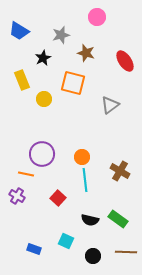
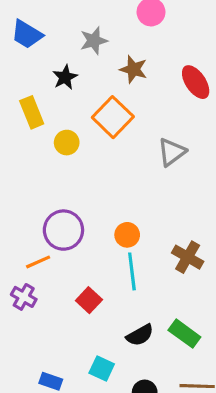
orange square: (73, 83) -> (113, 117), turned 30
orange line: (26, 174) -> (38, 262), turned -35
black semicircle: (90, 220) -> (140, 335), turned -42

